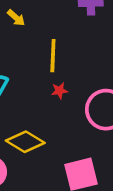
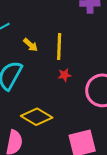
yellow arrow: (16, 18) -> (31, 45), moved

